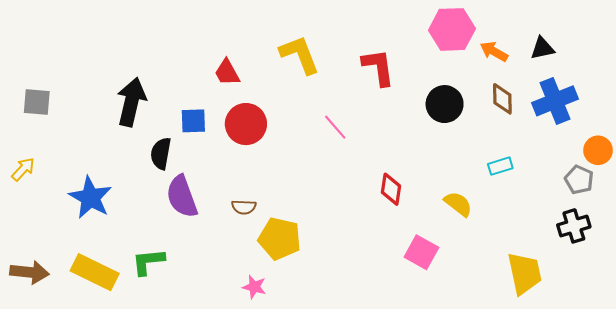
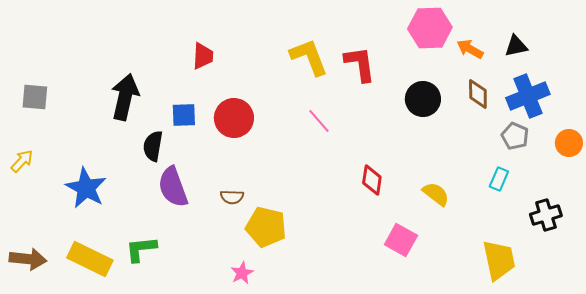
yellow L-shape: (300, 55) -> (309, 57), moved
red trapezoid: (227, 73) -> (203, 56), moved, turned -148
cyan rectangle: (500, 166) -> (499, 179), moved, turned -50
gray pentagon: (579, 180) -> (515, 136), moved
pink star: (254, 287) -> (242, 273), turned 30

